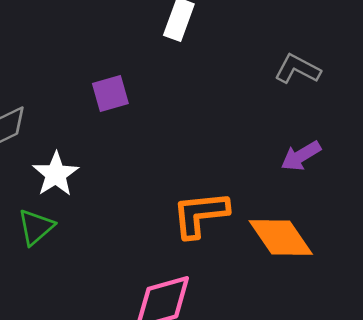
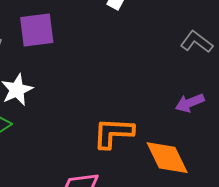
purple square: (110, 94) -> (37, 30), moved, size x1.4

